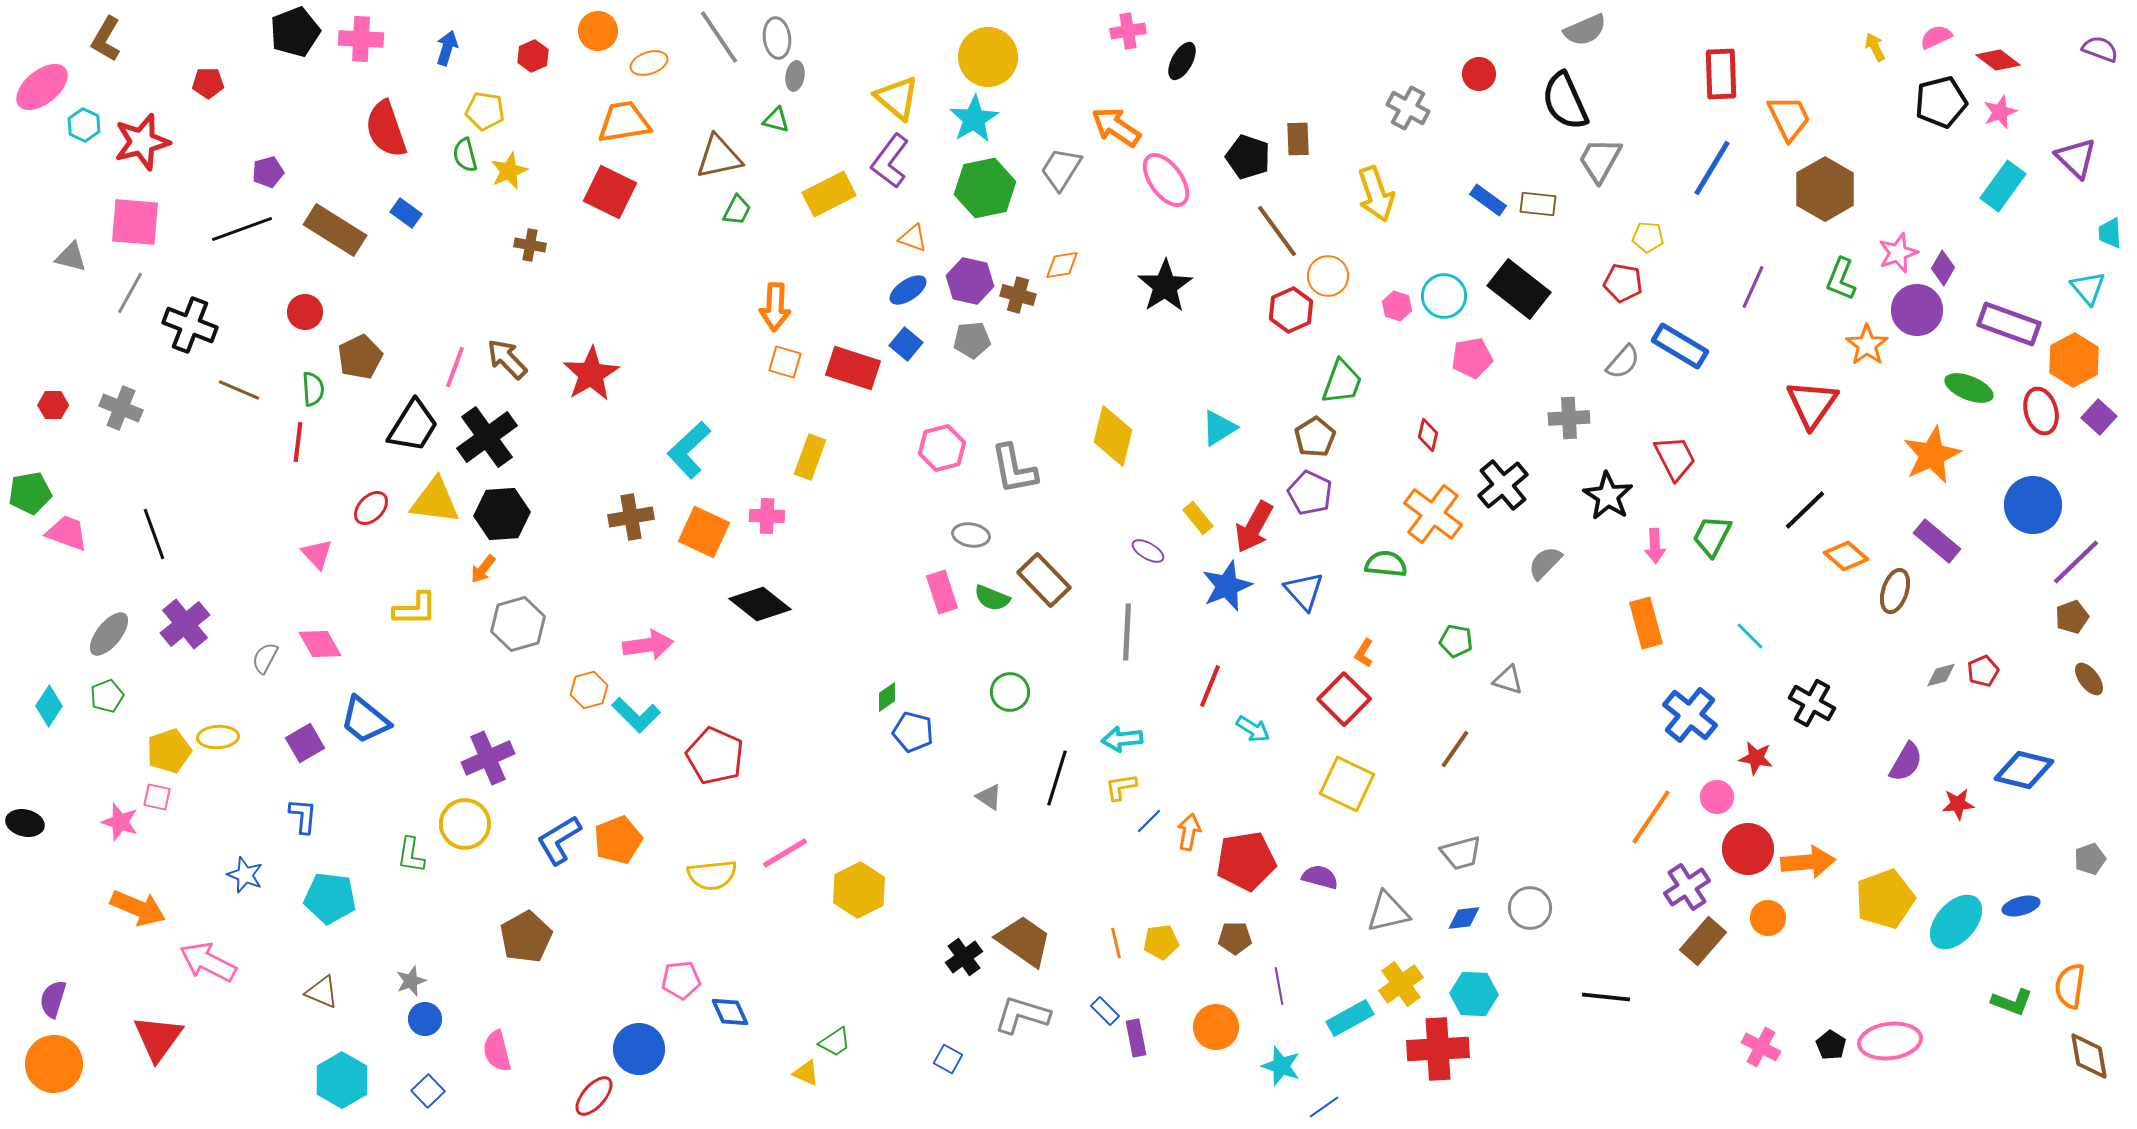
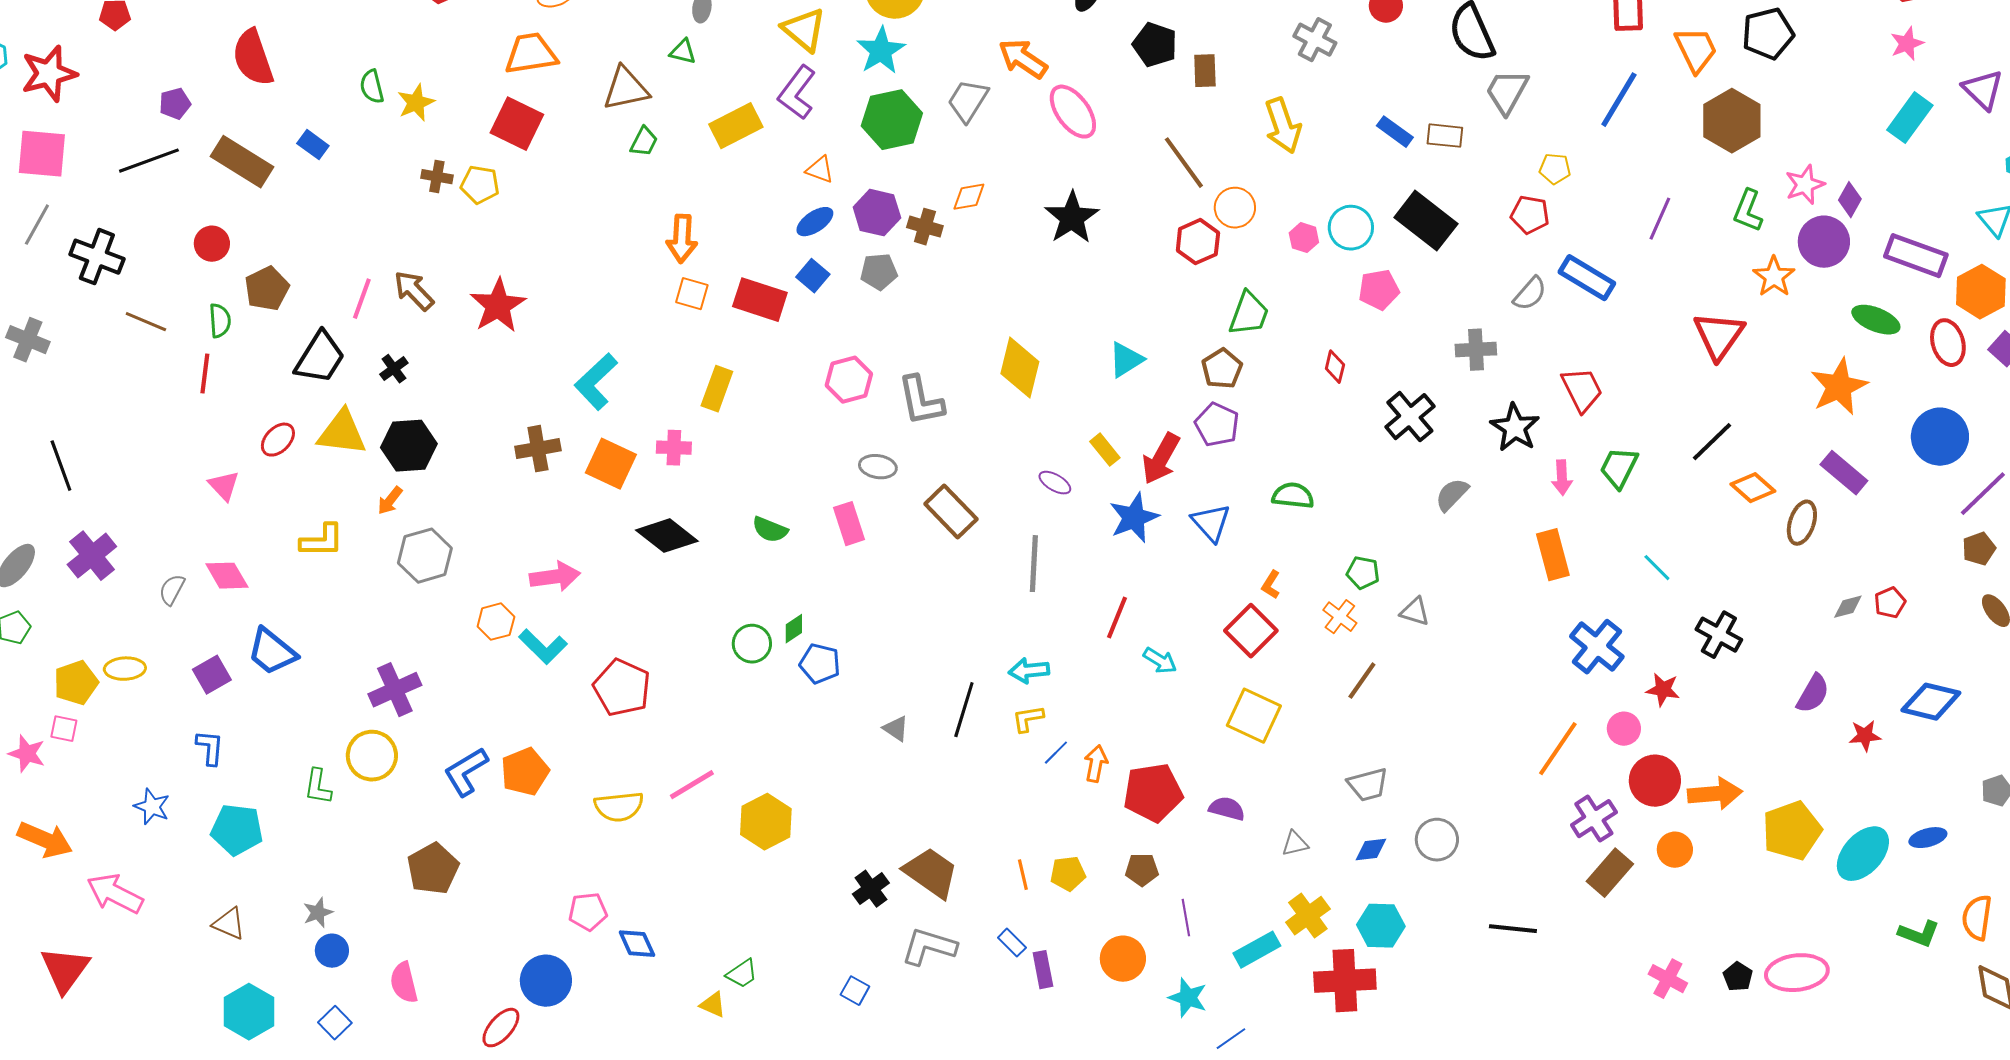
black pentagon: (1941, 102) -> (1768, 34), moved
yellow pentagon: (485, 111) -> (480, 185), moved
red semicircle: (386, 129) -> (253, 58), moved
black pentagon: (1248, 157) -> (1155, 45), moved
black cross: (487, 437) -> (394, 369), size x0.5
orange cross: (1433, 514) -> (1340, 617), moved, size x0.6
green semicircle: (992, 598) -> (770, 530), moved
green circle: (1010, 692) -> (752, 644), moved
gray triangle: (1388, 912) -> (1295, 844), size x0.6

